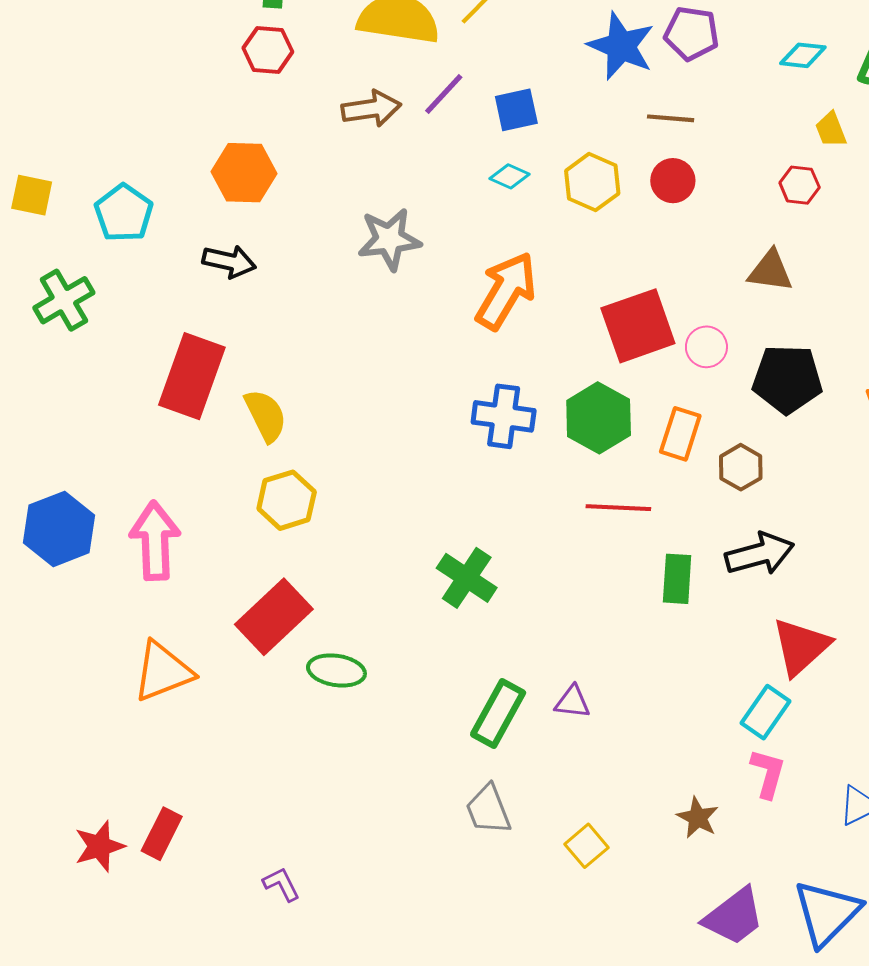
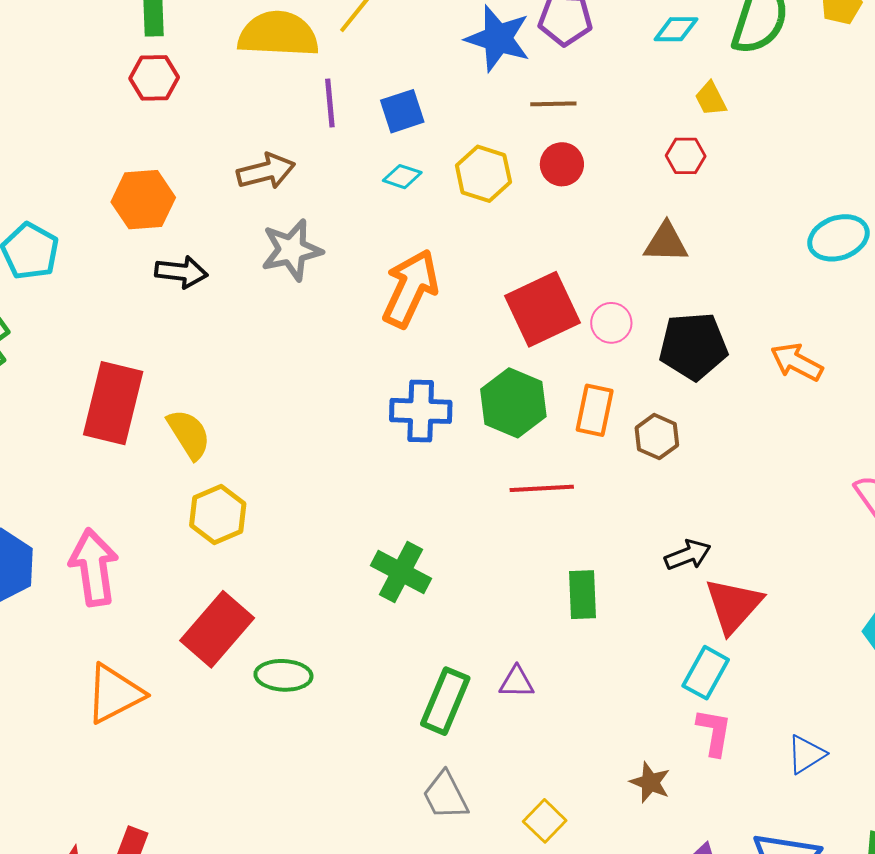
purple line: (444, 94) -> (330, 103), turned -42
brown arrow: (371, 109) -> (266, 171), moved
black arrow: (229, 262) -> (181, 272), moved
black arrow: (760, 554) -> (688, 555), moved, size x0.7
green rectangle: (677, 579) -> (582, 595), moved

